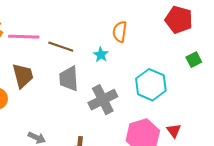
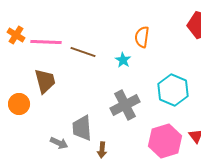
gray trapezoid: (69, 79) -> (82, 128), moved

